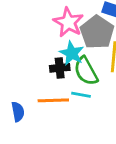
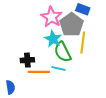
black cross: (60, 68) -> (27, 60), moved
blue semicircle: (18, 112) -> (10, 87), moved

